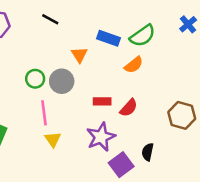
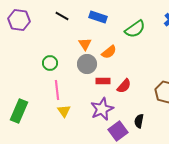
blue rectangle: (108, 38) -> (98, 17), moved
orange semicircle: (134, 65) -> (109, 52), moved
gray circle: (62, 81) -> (87, 64), moved

